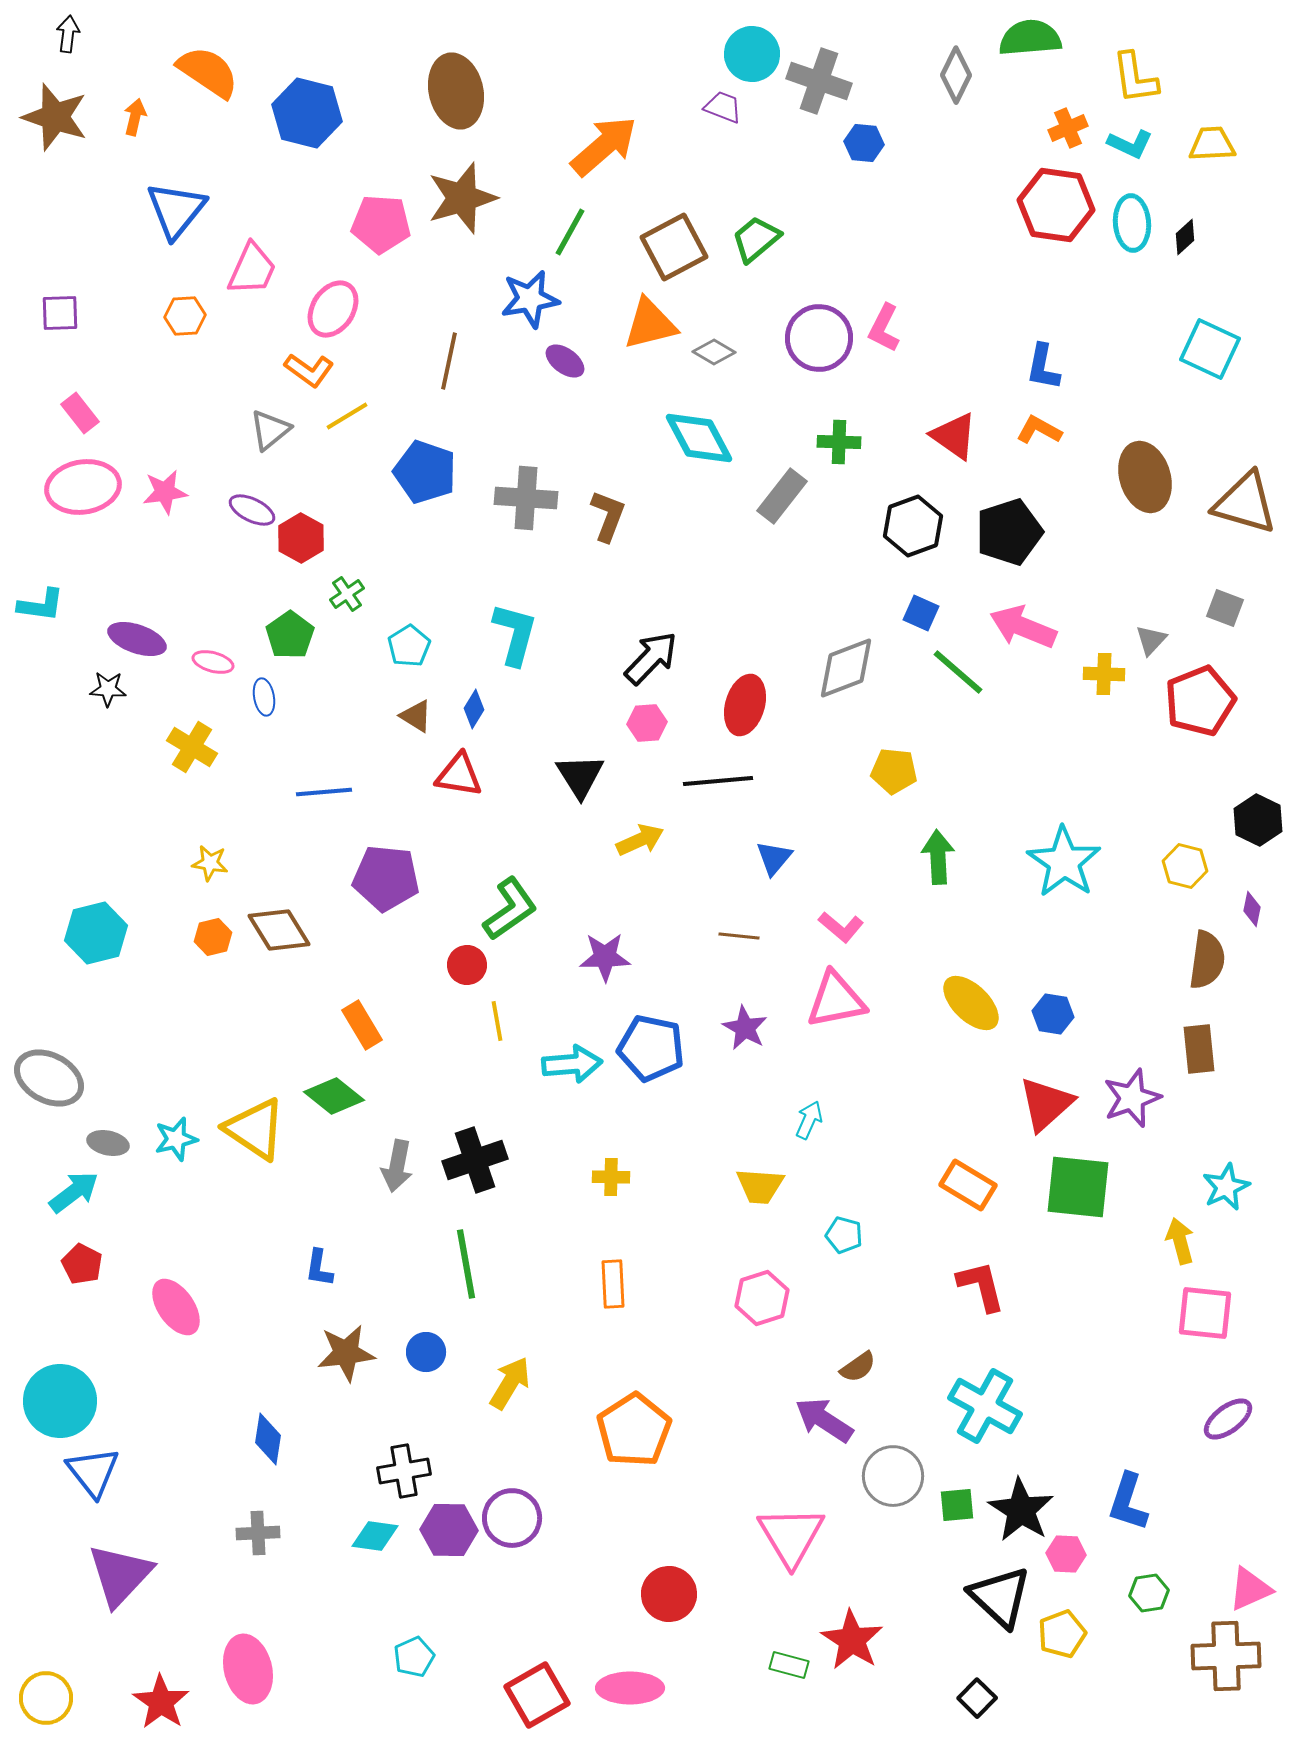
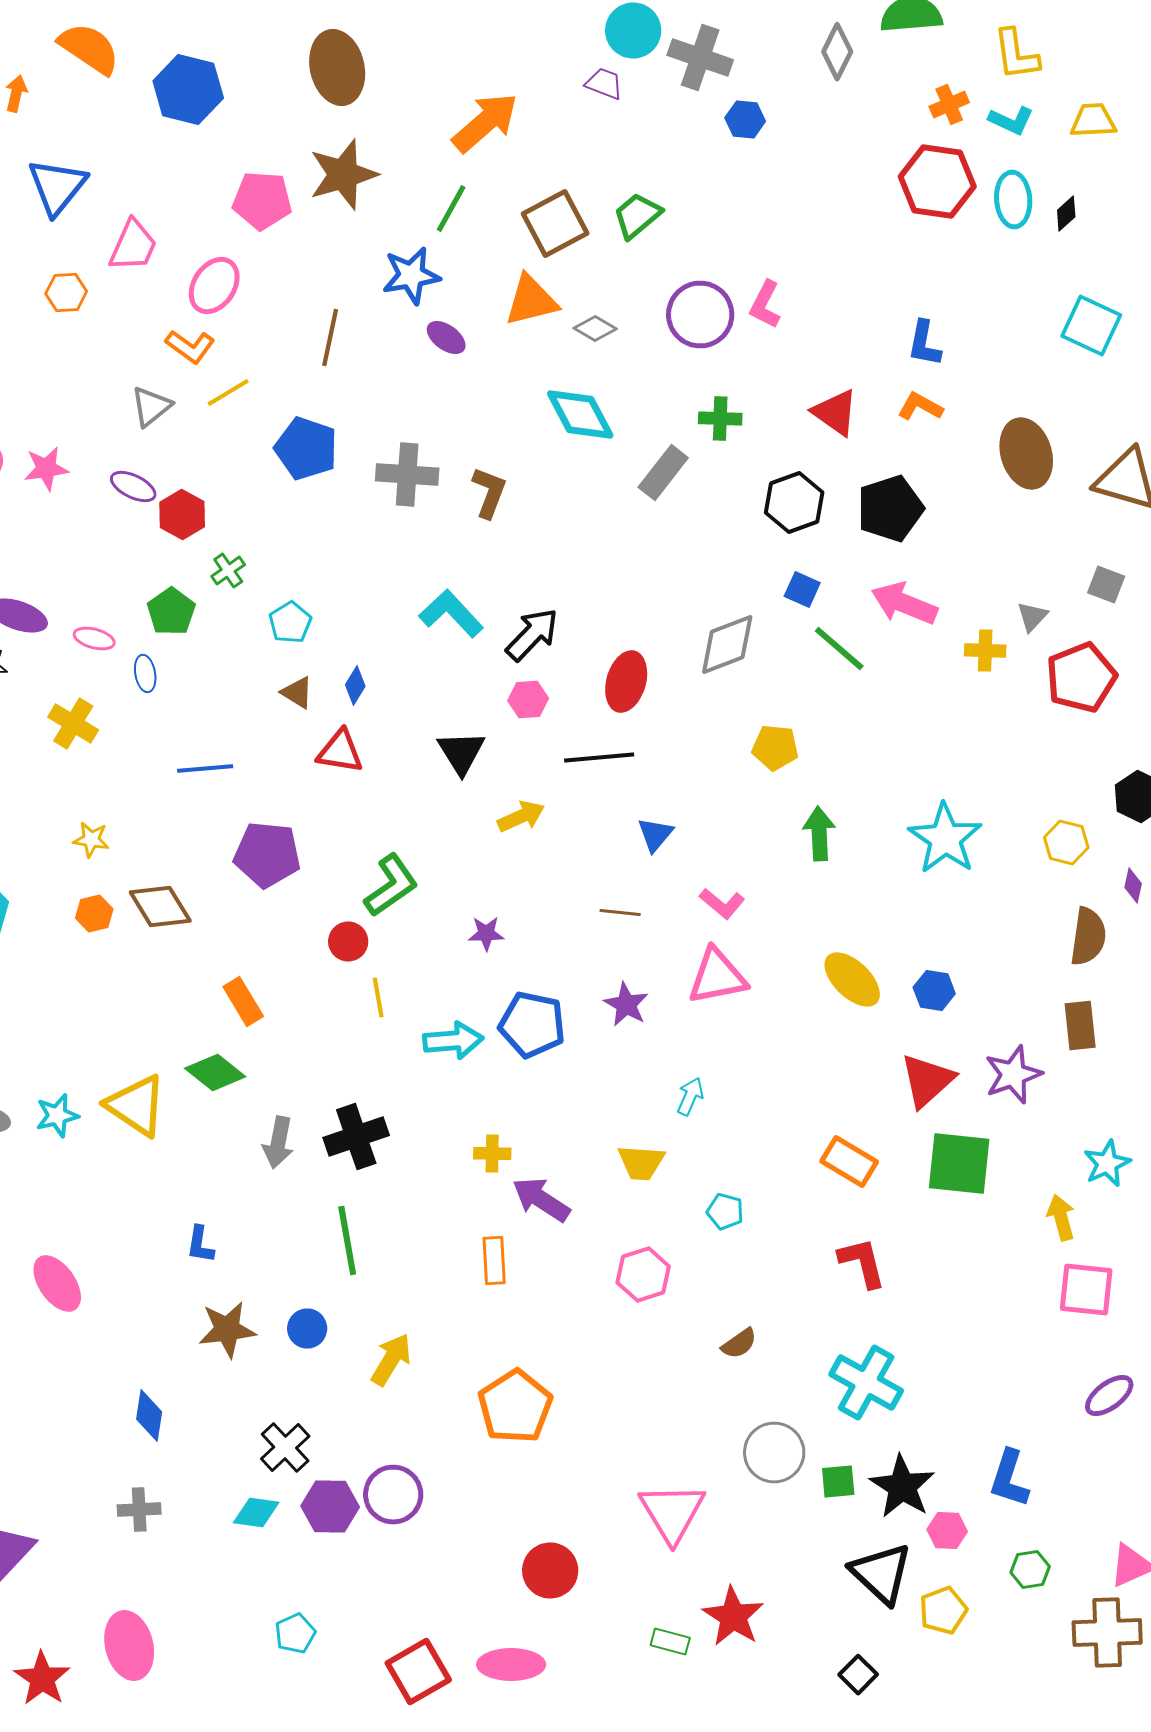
cyan L-shape: (515, 634) -> (451, 614), moved, turned -58
purple star: (605, 957) -> (486, 934), size x0.7
purple arrow: (824, 1420) -> (541, 1200), moved
black cross: (404, 1471) -> (285, 1448), turned -33

